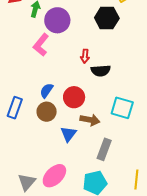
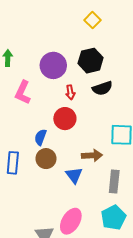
black hexagon: (107, 18) -> (91, 61), moved
purple circle: (57, 20) -> (53, 65), moved
black semicircle: (101, 71) -> (102, 88), moved
red circle: (74, 97) -> (65, 119), moved

